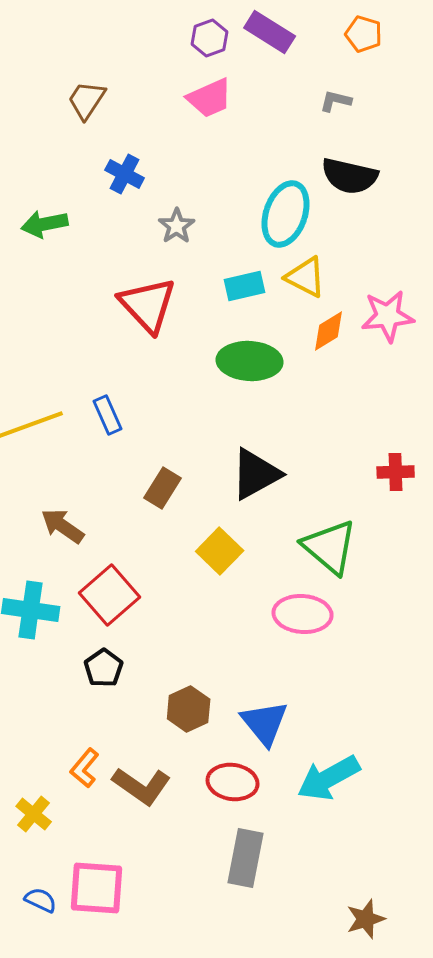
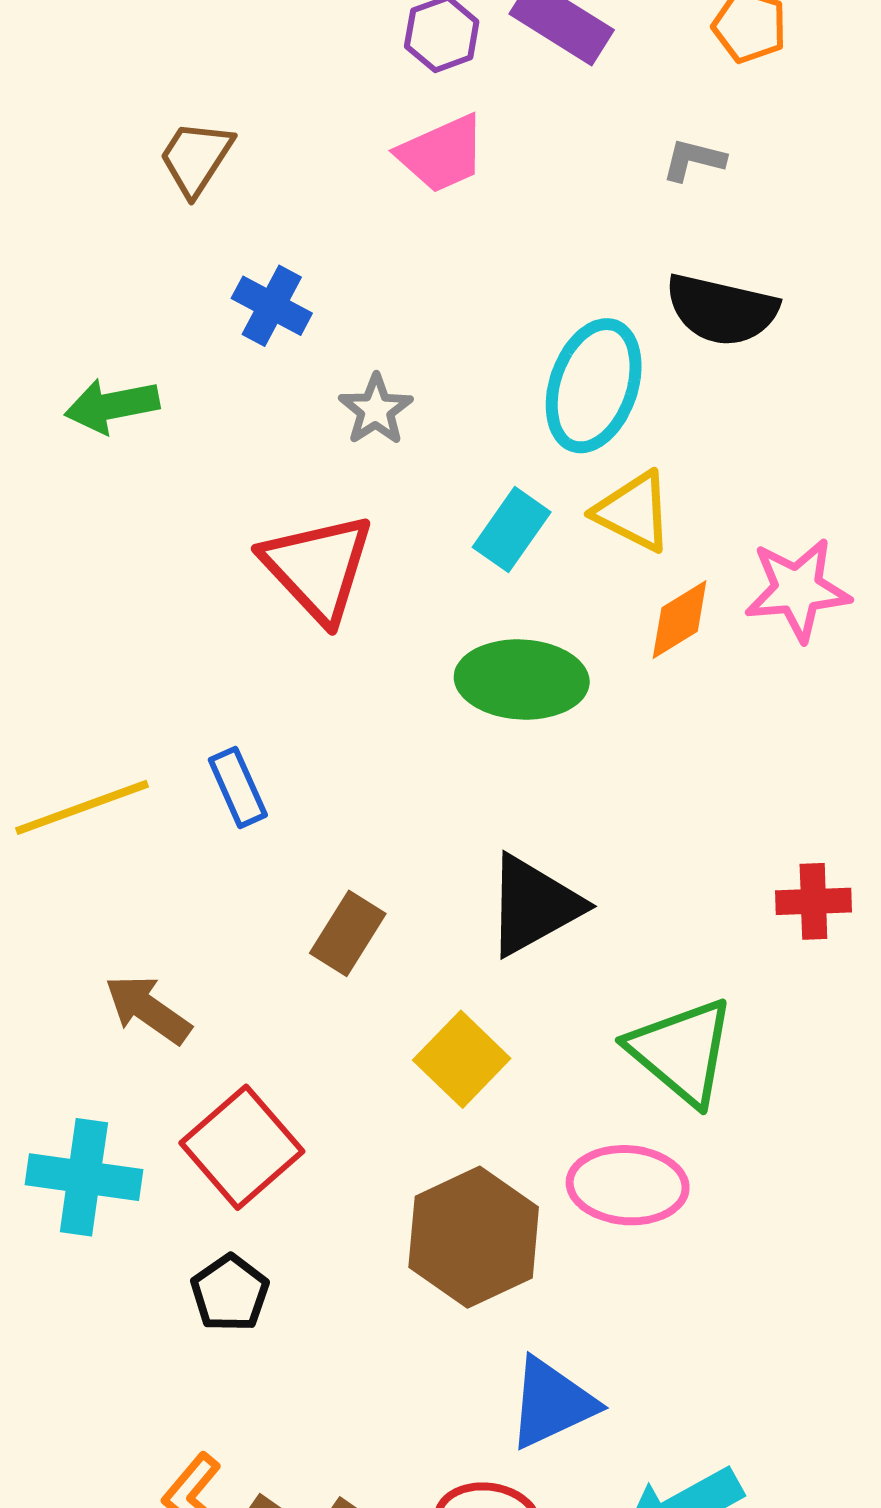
cyan rectangle: (245, 286) -> (512, 530), turned -42
brown hexagon: (189, 709) -> (474, 1237), moved, size x1.5
blue triangle: (265, 723) -> (552, 1403), turned 44

